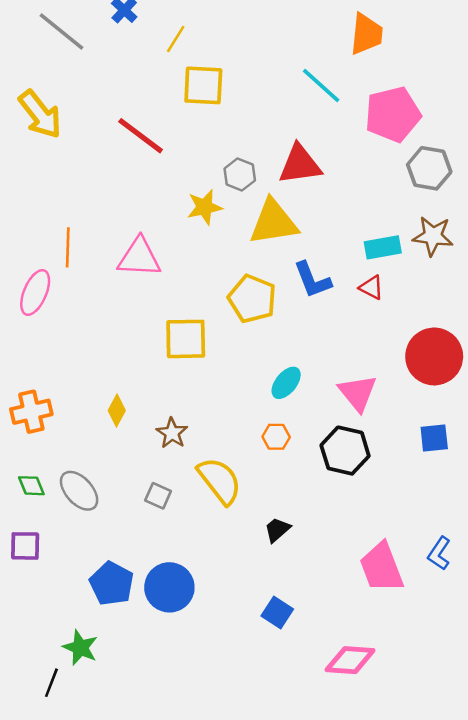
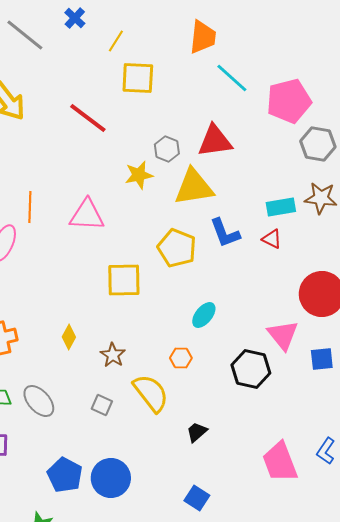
orange trapezoid: (366, 34) -> (203, 37), moved
pink triangle: (358, 393) -> (283, 335), moved
orange hexagon: (276, 437) -> (181, 358), moved

